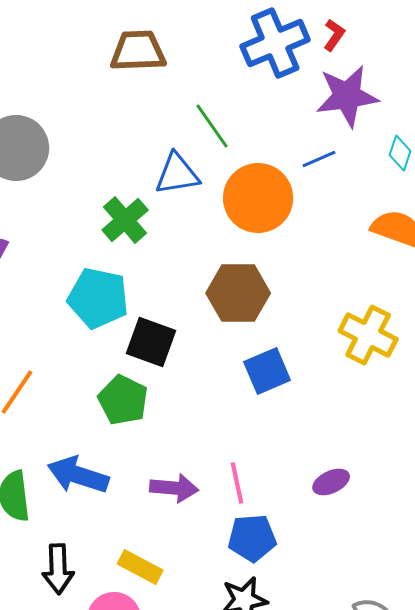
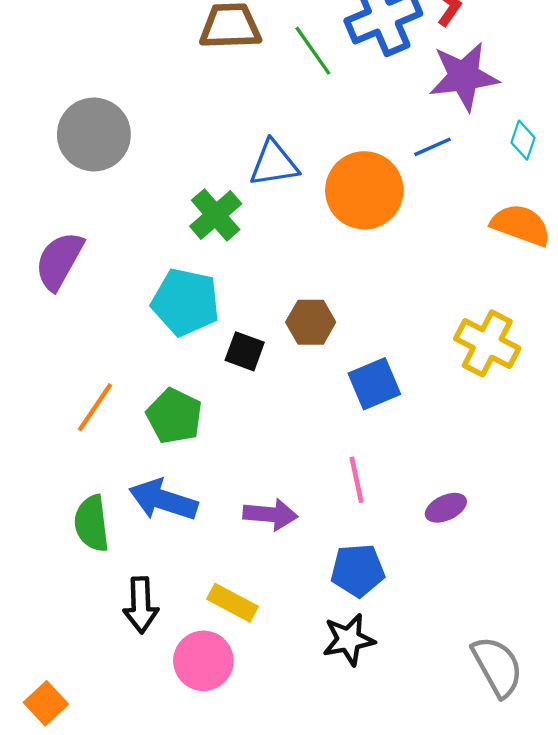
green line: (212, 126) -> (313, 51), moved
brown hexagon: (238, 293) -> (311, 322), moved, size x0.7
black square: (151, 342) -> (245, 351), size x0.7
green pentagon: (123, 400) -> (174, 416), moved
pink line: (237, 483) -> (356, 480), moved

